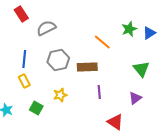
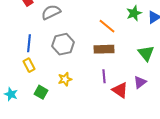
brown rectangle: (87, 67) -> (104, 49), moved
red triangle: (115, 122) -> (120, 90), moved

